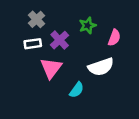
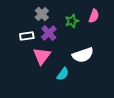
gray cross: (36, 19) -> (42, 14), moved
pink semicircle: (114, 38) -> (94, 16), moved

